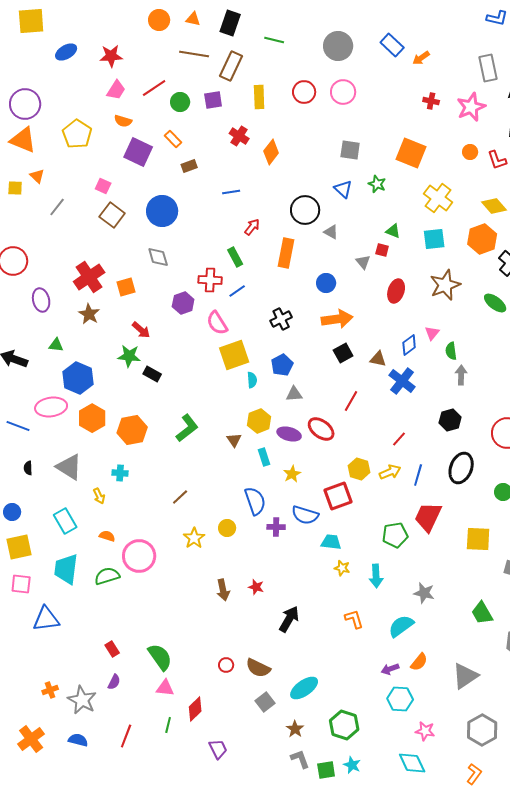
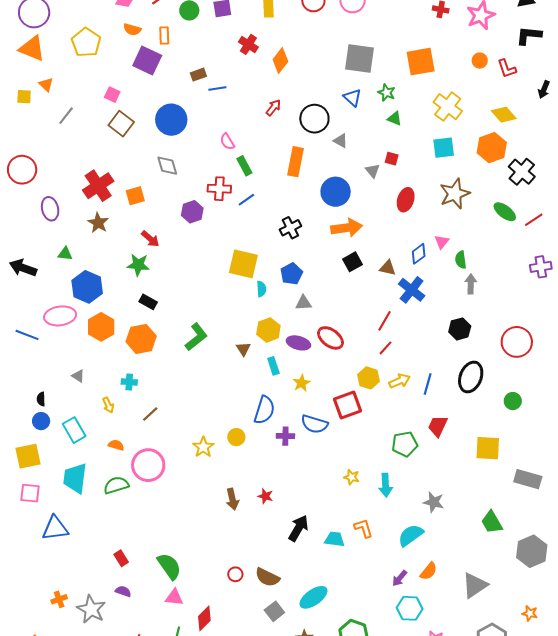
orange rectangle: (173, 139) -> (164, 35), moved, turned 42
gray square: (350, 150) -> (360, 59), size x1.5
orange square: (411, 153) -> (421, 62), turned -32
blue line: (231, 192) -> (217, 89), moved
red arrow: (252, 227) -> (273, 108), moved
green triangle: (393, 231) -> (395, 119), moved
blue circle: (326, 283) -> (336, 192), size x1.5
pink semicircle: (217, 323) -> (227, 142), moved, size x0.7
yellow square: (234, 355) -> (243, 264), turned 32
black rectangle: (152, 374) -> (148, 302), moved
red line: (351, 401) -> (385, 321), moved
red line: (399, 439) -> (386, 348), moved
gray triangle: (69, 467) -> (78, 376), size x0.5
black semicircle: (28, 468) -> (41, 399), moved
brown line: (180, 497) -> (150, 414), moved
blue semicircle: (255, 501) -> (264, 410), turned 36
blue circle: (12, 512) -> (41, 421), moved
red trapezoid: (428, 517) -> (438, 426), size x0.7
cyan trapezoid: (331, 542) -> (335, 539), moved
purple arrow: (390, 669) -> (400, 578), turned -30
purple semicircle: (114, 682) -> (123, 591), turned -98

